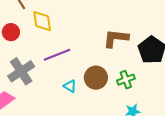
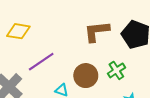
yellow diamond: (42, 21) -> (18, 31), turned -60

